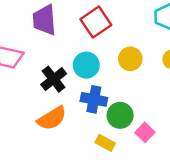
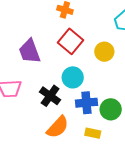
yellow circle: (130, 59) -> (104, 52), moved
yellow rectangle: (105, 143) -> (93, 133), moved

